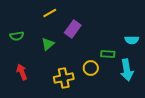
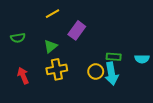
cyan semicircle: (132, 40) -> (142, 59), moved
cyan arrow: (127, 70) -> (111, 74), moved
yellow cross: (64, 78) -> (57, 69), moved

